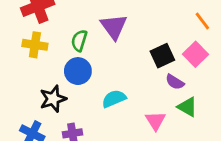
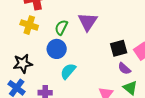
black star: (53, 99) -> (23, 64), moved
cyan semicircle: (114, 99) -> (68, 71), moved, turned -36

